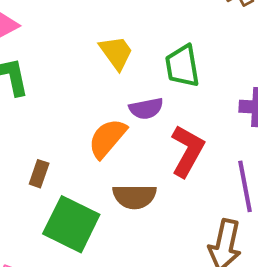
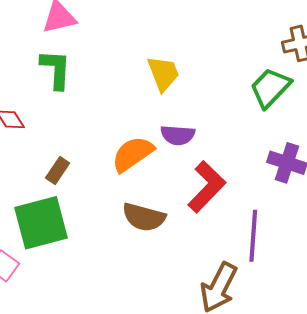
green trapezoid: (182, 66) -> (270, 88), moved, turned 39
green square: (71, 224) -> (41, 223), moved, turned 34

